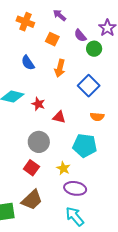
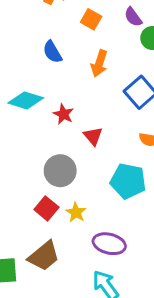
red triangle: (59, 117) -> (93, 136), turned 32
yellow star: (63, 168) -> (76, 212), moved

